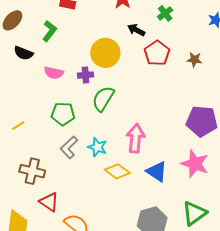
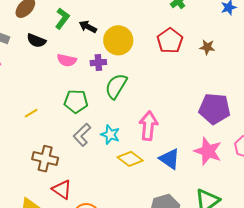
black arrow: (136, 30) -> (88, 27), moved

